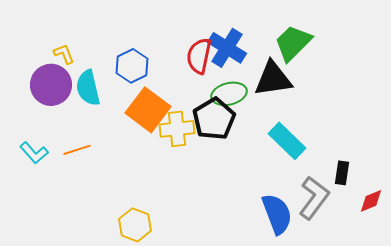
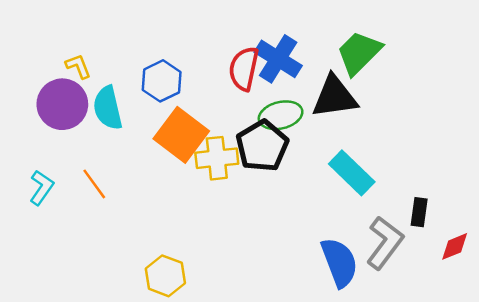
orange line: (77, 150) -> (94, 184), turned 72
cyan L-shape: (34, 153) -> (42, 188), turned -104

